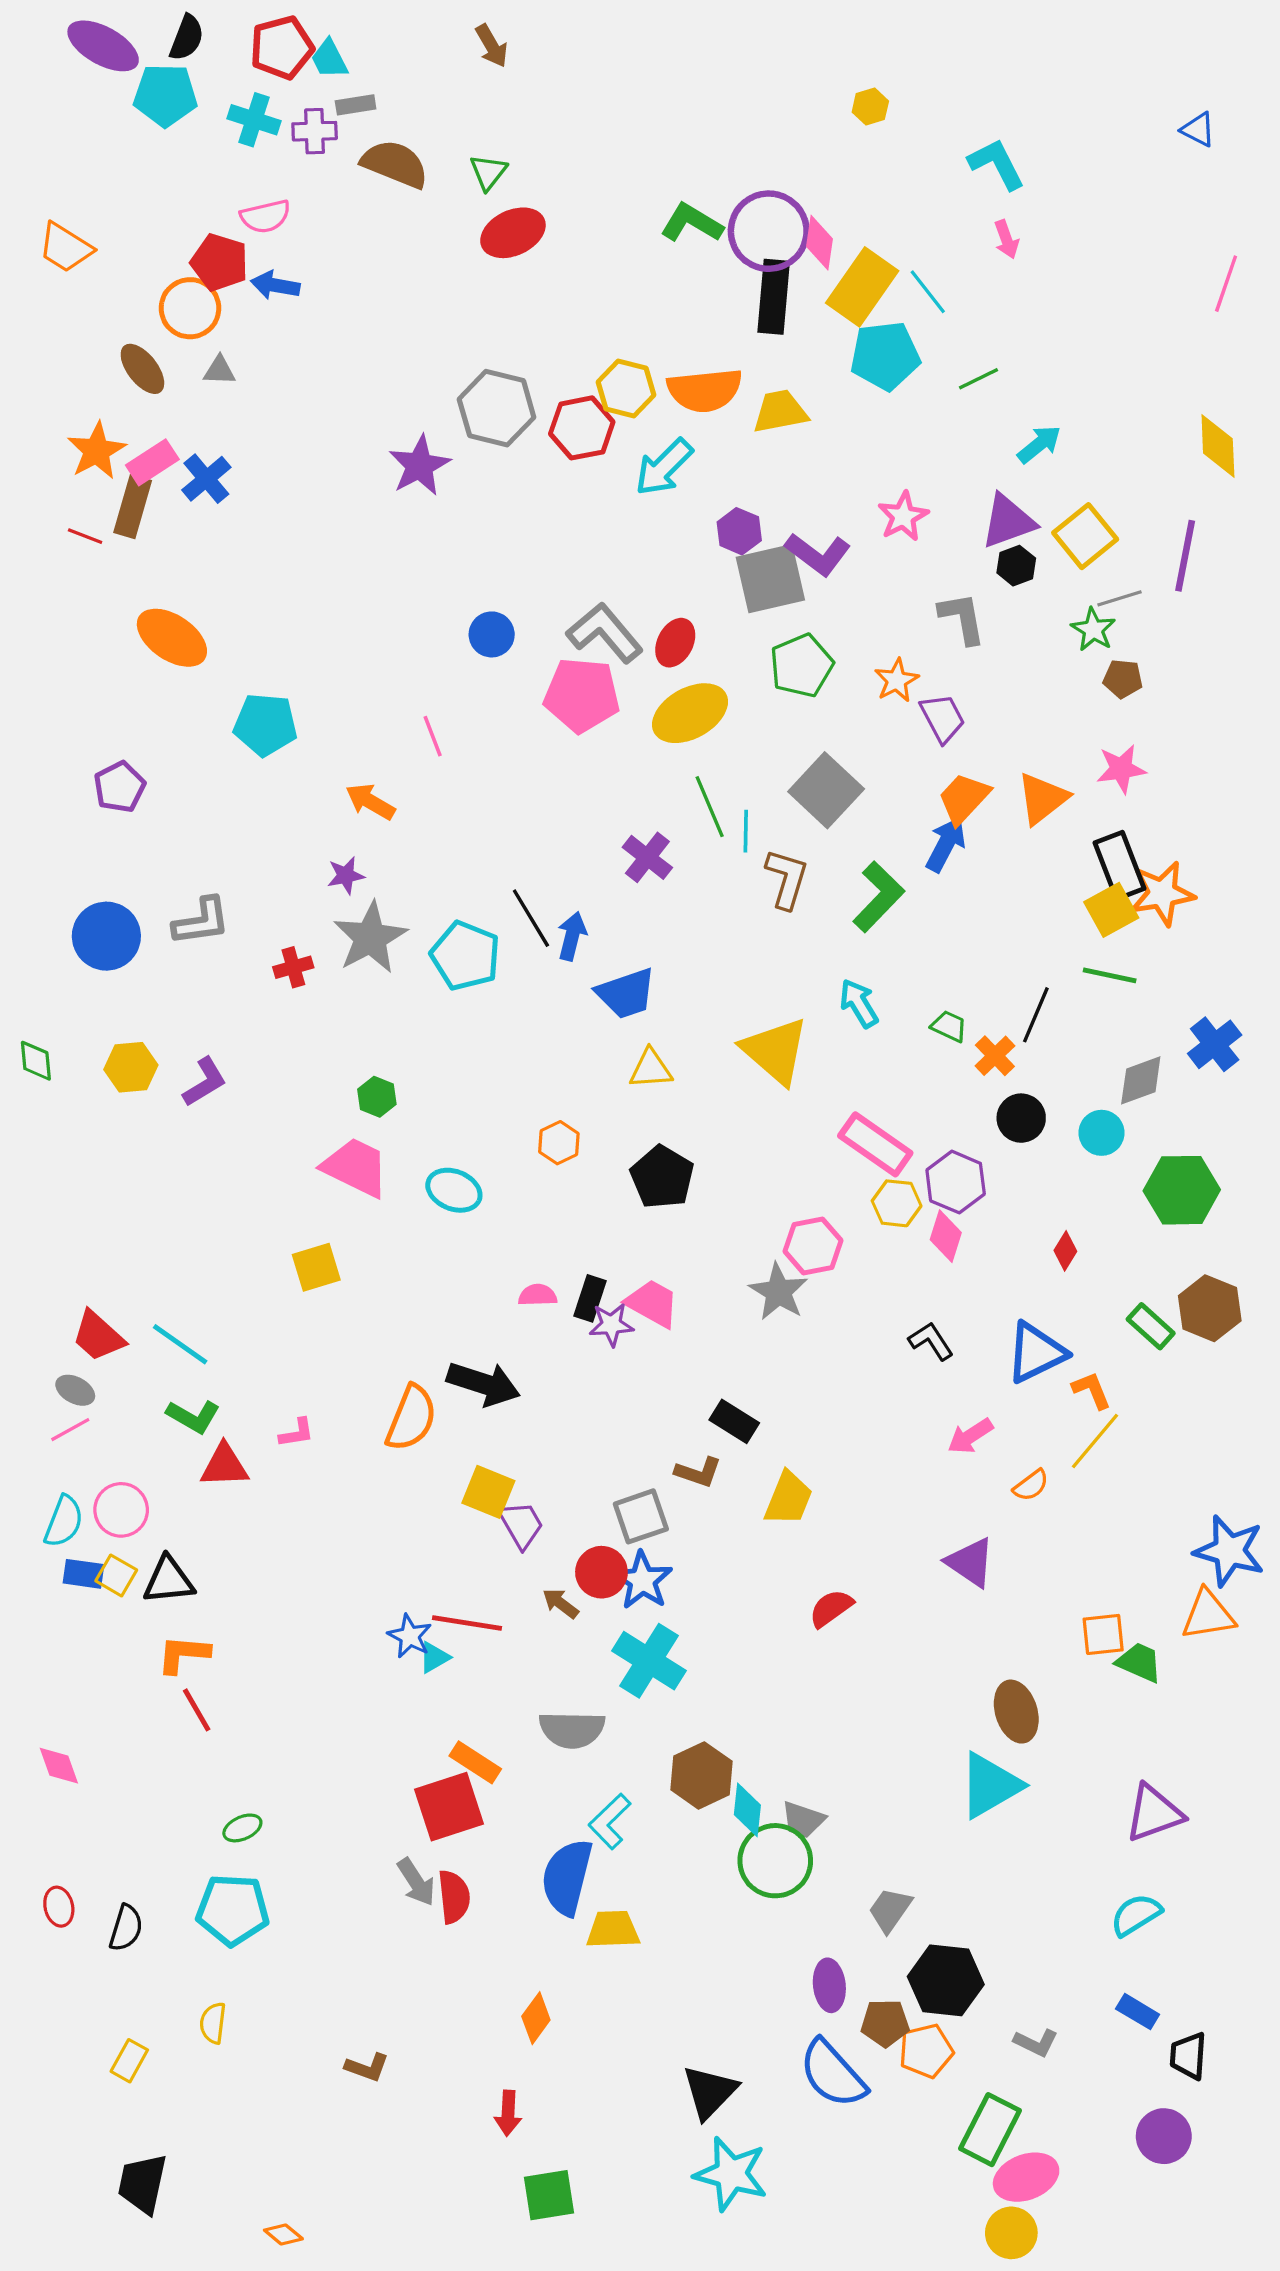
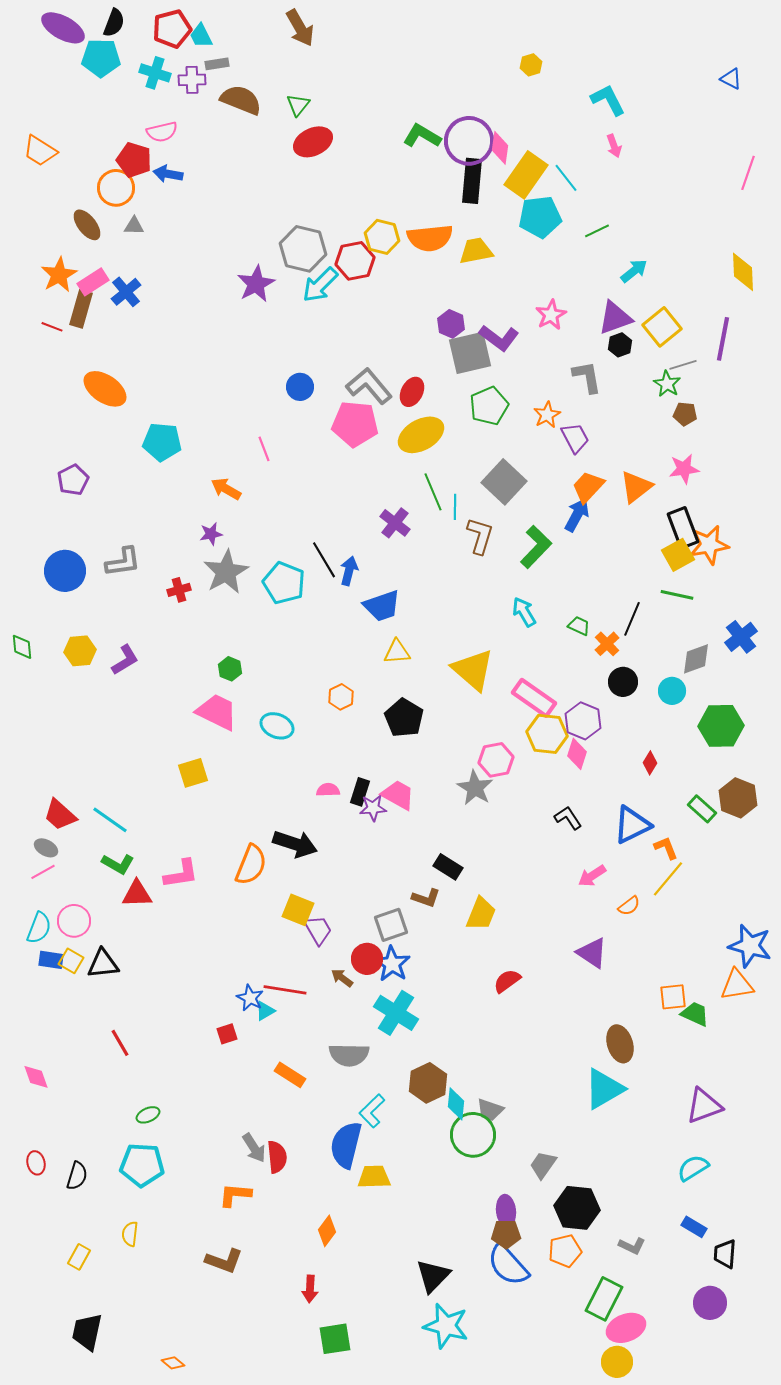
brown arrow: (492, 46) -> (300, 28), size x1.4
cyan arrow: (664, 467) -> (320, 285), moved
yellow triangle: (775, 1051) -> (473, 670), moved
yellow hexagon: (897, 1203) -> (547, 734), size x1.4
pink L-shape: (297, 1433) -> (181, 874), size x1.6
orange L-shape: (183, 1654) -> (235, 1195), moved
red square: (449, 1807) -> (227, 1034), moved, size x0.5
brown pentagon: (885, 2023) -> (506, 1234), moved
brown L-shape: (367, 2067) -> (224, 1261), size x1.4

